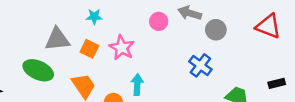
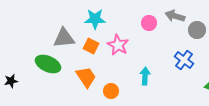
cyan star: (94, 17) -> (95, 19), size x1.5
cyan arrow: (137, 85) -> (145, 76), moved

